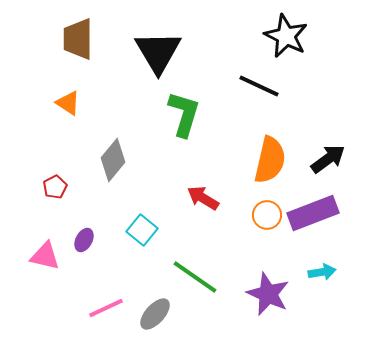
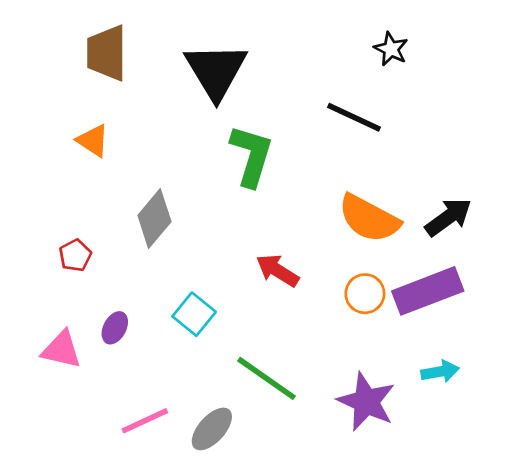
black star: (286, 36) -> (391, 49), size x0.6
orange semicircle: (270, 160) -> (369, 218), turned 105

